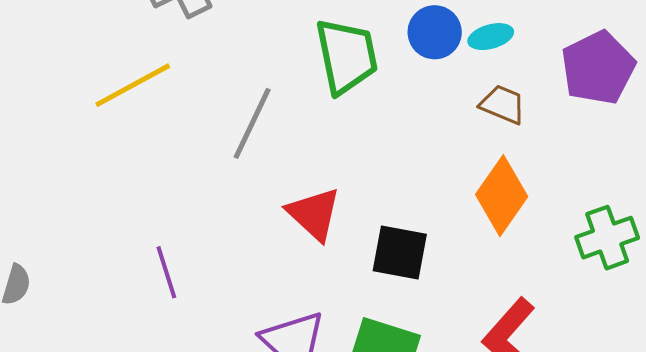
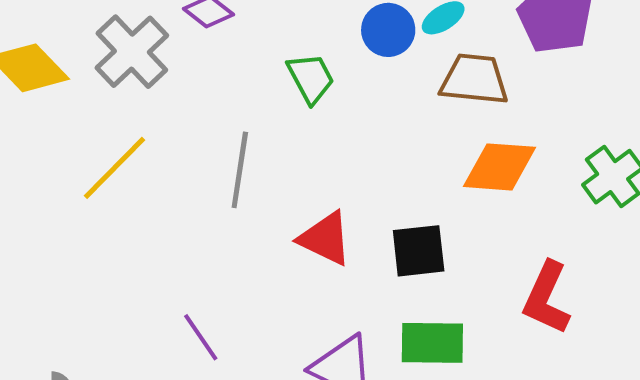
green trapezoid: (347, 56) -> (311, 78), size x0.7
brown trapezoid: (503, 104) -> (474, 79), size x1.5
orange diamond: (502, 196) -> (500, 167), turned 76

